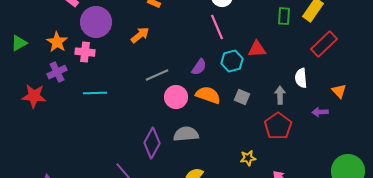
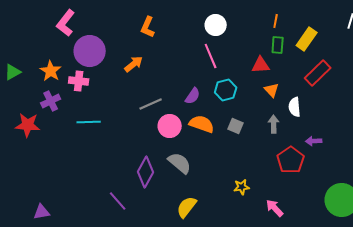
red triangle: (257, 49) -> (261, 65), moved
orange triangle: (339, 91) -> (272, 90), moved
red pentagon: (278, 126) -> (291, 160), moved
gray semicircle: (186, 134) -> (180, 163), turned 45

